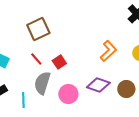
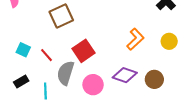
red line: (36, 59) -> (47, 55), moved
red square: (59, 62) -> (84, 51), size x1.5

